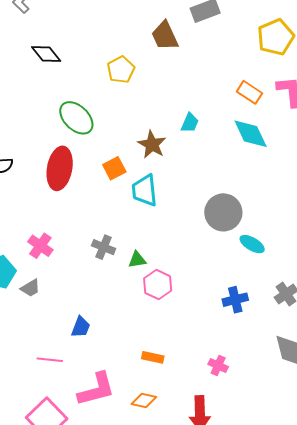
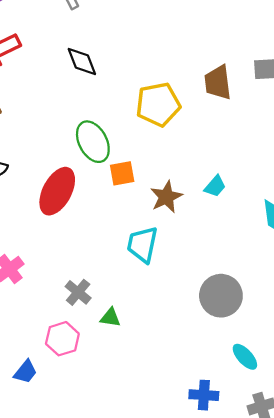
yellow pentagon: (121, 70) -> (158, 104), size x1.4
orange square: (114, 168) -> (122, 173), moved
cyan ellipse: (252, 244) -> (245, 357), moved
pink hexagon: (158, 285) -> (62, 339), moved

